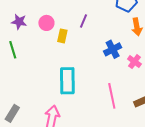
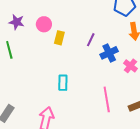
purple line: (84, 21) -> (91, 40), moved
cyan rectangle: (67, 81) -> (63, 83), size x0.6

